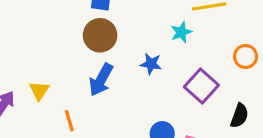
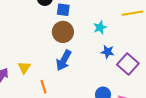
cyan star: (181, 32) -> (100, 27), moved
blue star: (151, 64) -> (107, 52), moved

